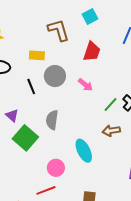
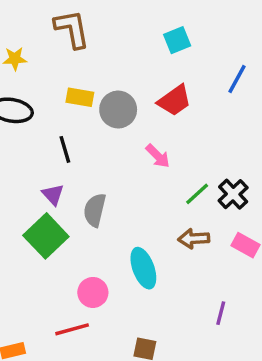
brown L-shape: (58, 30) -> (72, 29), moved
red trapezoid: (92, 52) -> (174, 100), turned 30
gray circle: (55, 76) -> (118, 110), moved
purple triangle: (12, 115) -> (53, 195), moved

